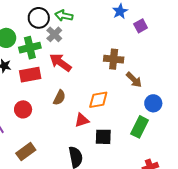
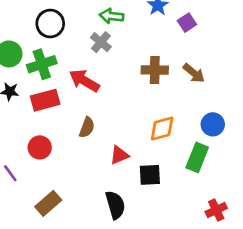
green arrow: (64, 16) -> (111, 16), moved
gray cross: (54, 34) -> (101, 42), moved
brown arrow: (134, 80) -> (194, 73), moved
orange diamond: (98, 100) -> (162, 129), moved

